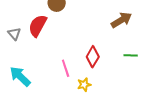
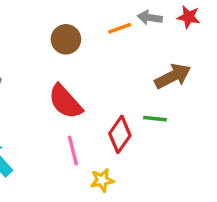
red semicircle: (38, 26) -> (65, 102), moved, turned -75
green line: (131, 55) -> (155, 119), moved

